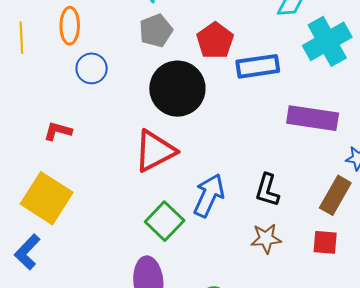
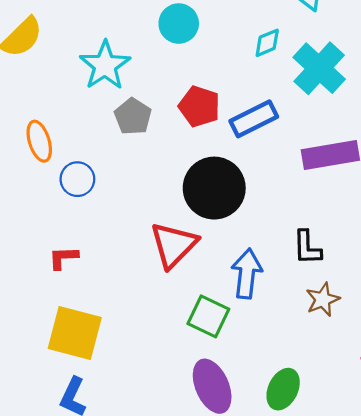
black circle: (177, 89) -> (214, 188), moved

